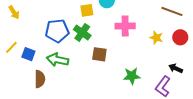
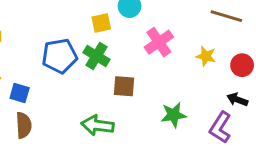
pink cross: (125, 26) -> (159, 42), turned -30
red circle: (180, 37) -> (242, 65), moved
green arrow: (58, 60) -> (98, 125), moved
brown semicircle: (40, 79) -> (24, 125), moved

